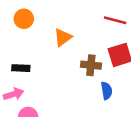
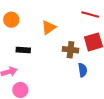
orange circle: (24, 19) -> (11, 20), moved
black rectangle: (21, 68) -> (23, 50), moved

